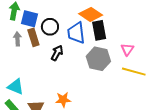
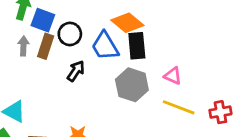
blue trapezoid: (76, 33) -> (105, 46), turned -30
brown rectangle: (33, 37) -> (46, 46), turned 30
pink triangle: (127, 49) -> (173, 76), turned -48

